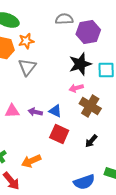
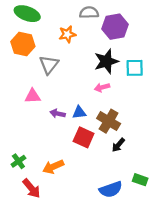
orange star: (26, 41) -> (67, 34), moved
brown cross: (90, 106) -> (109, 121), moved
pink triangle: (12, 111) -> (33, 96), moved
blue triangle: (55, 111) -> (79, 112), turned -32

